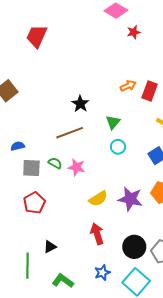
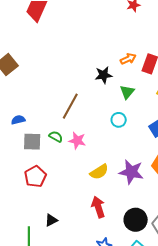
black star: (80, 104) -> (104, 75), moved, turned 30
green triangle: (113, 122) -> (127, 92), moved
brown line: (70, 133) -> (70, 106), turned -40

